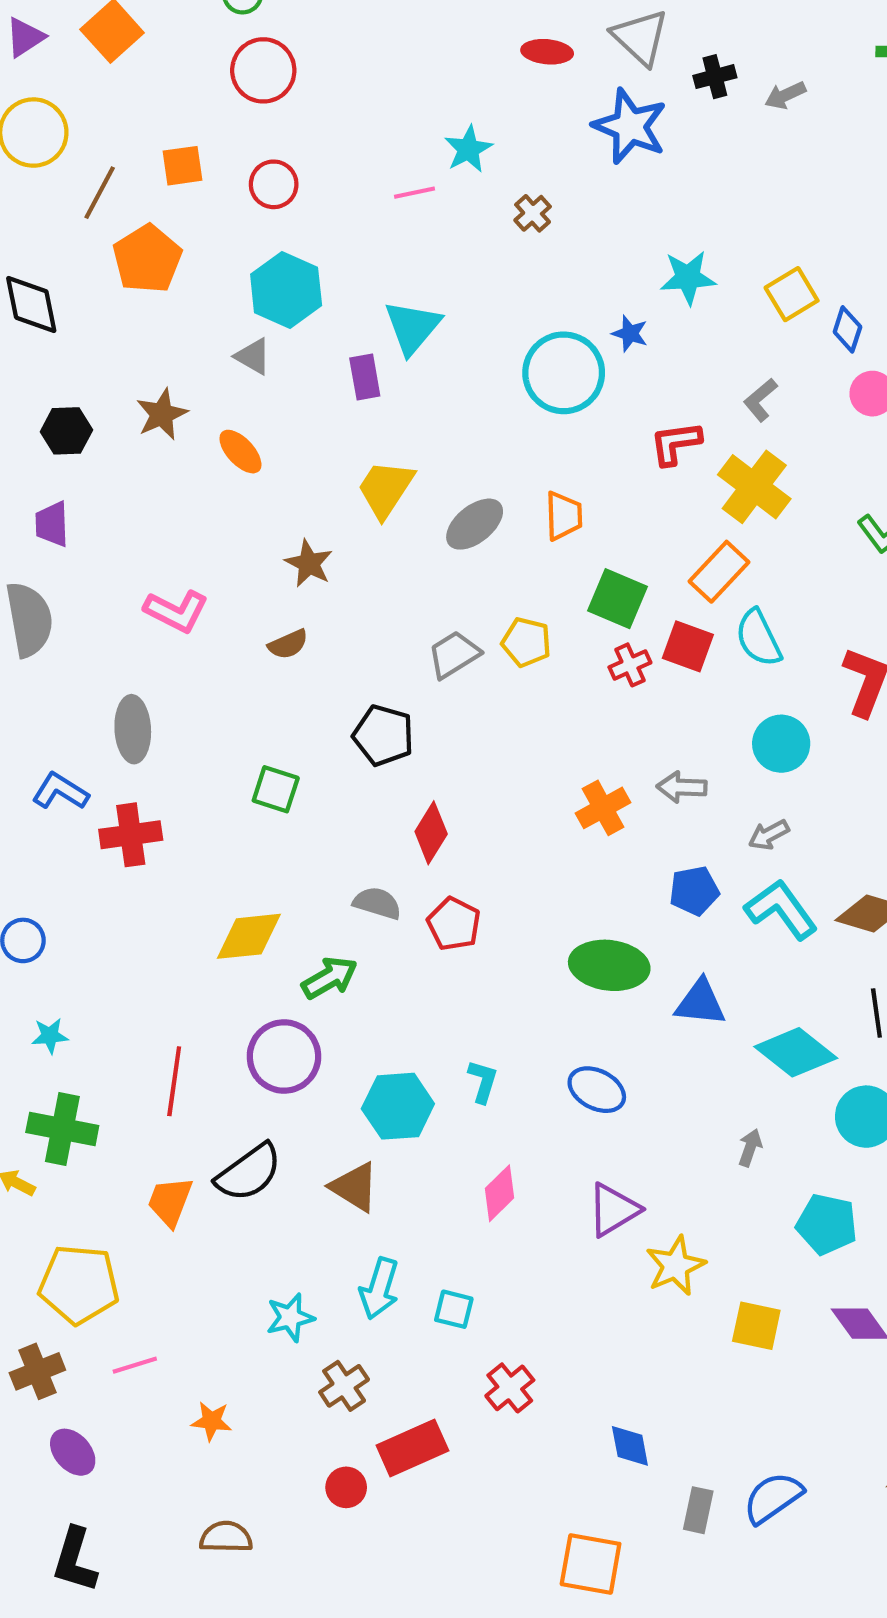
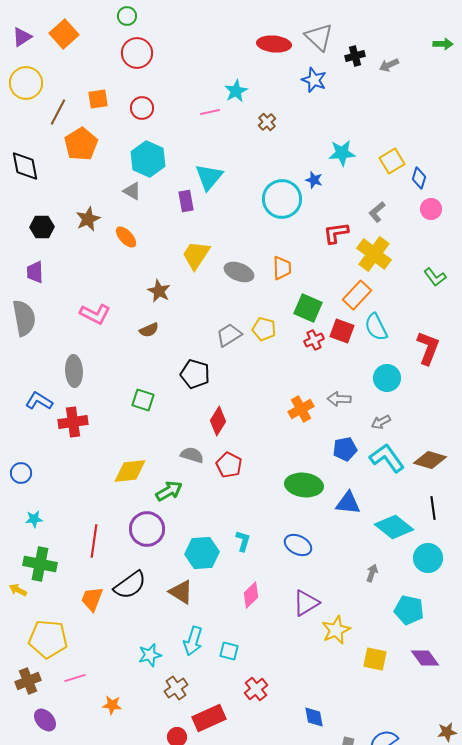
red ellipse: (547, 52) -> (274, 44), size x1.4
blue star: (630, 126) -> (314, 80), size x0.7
gray ellipse: (475, 524) -> (239, 272), turned 60

